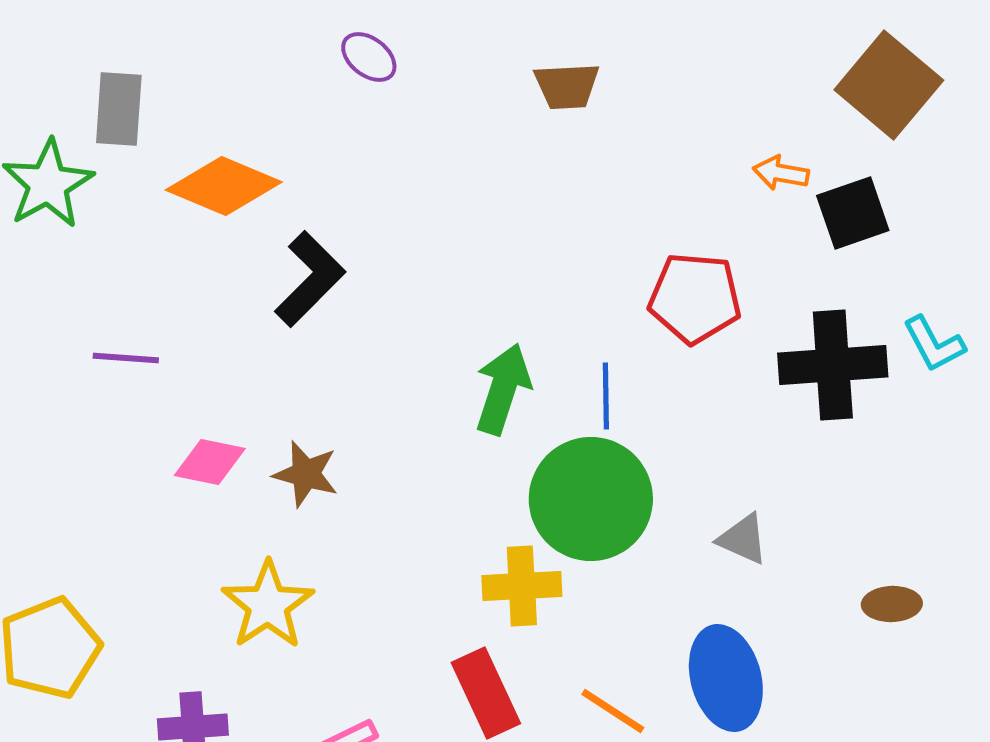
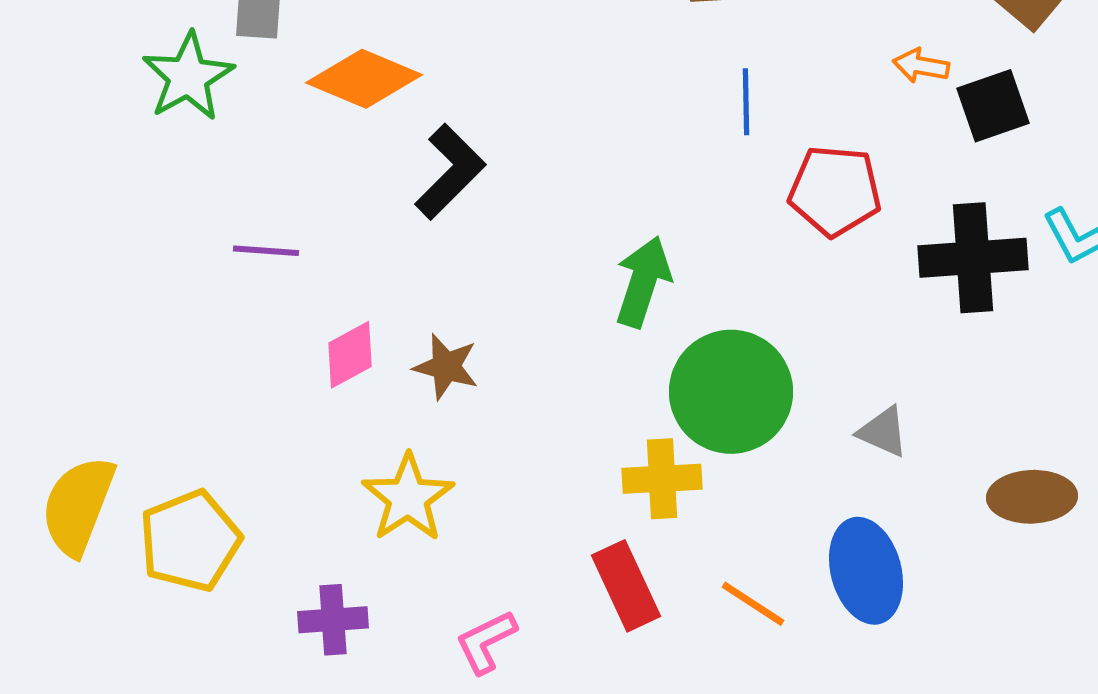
blue line: (606, 396) -> (746, 102), moved
pink diamond: (210, 462) -> (350, 355), turned -40
brown ellipse: (892, 604) -> (1032, 497), size x1.5

